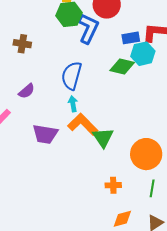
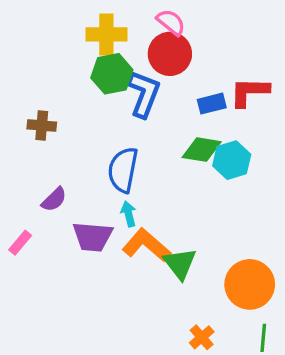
cyan hexagon: (143, 54) -> (232, 160), moved
purple trapezoid: (45, 134) -> (93, 237), moved
orange cross: (113, 185) -> (202, 337), turned -35

